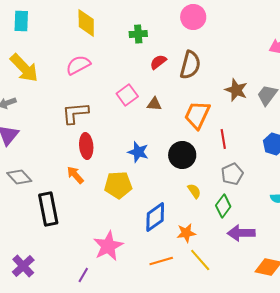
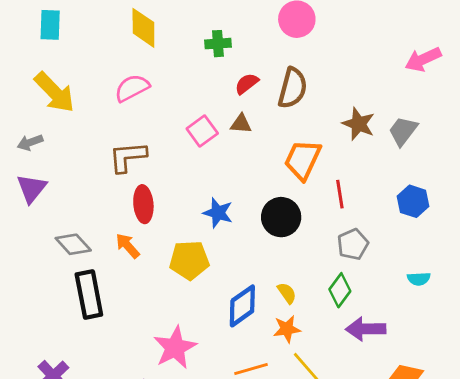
brown triangle: (154, 104) -> (241, 124), moved
gray diamond: (19, 177) -> (73, 244), moved
yellow semicircle: (194, 191) -> (287, 293), moved

